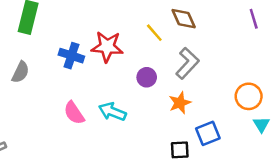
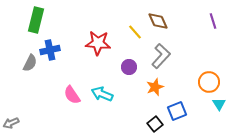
blue cross: (71, 56) -> (50, 50), moved, turned -30
black square: (180, 150) -> (155, 124), turned -35

